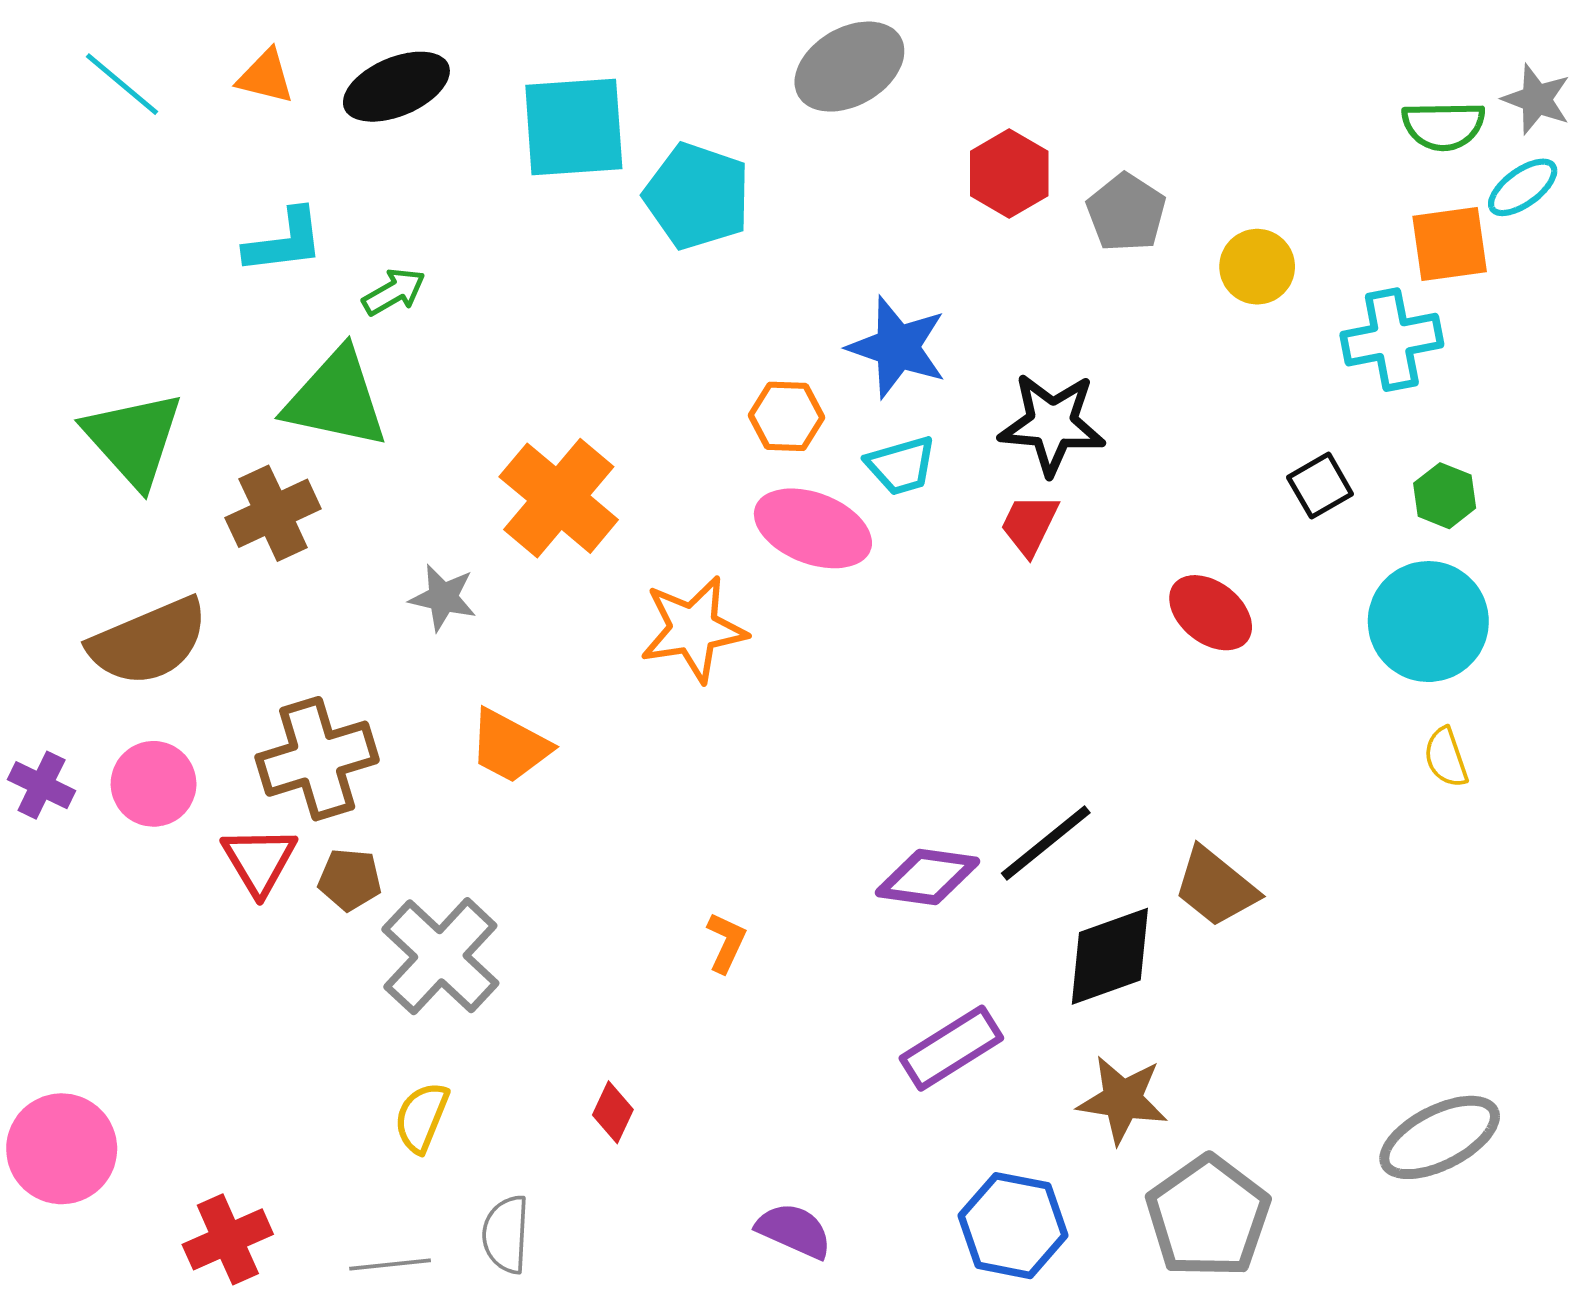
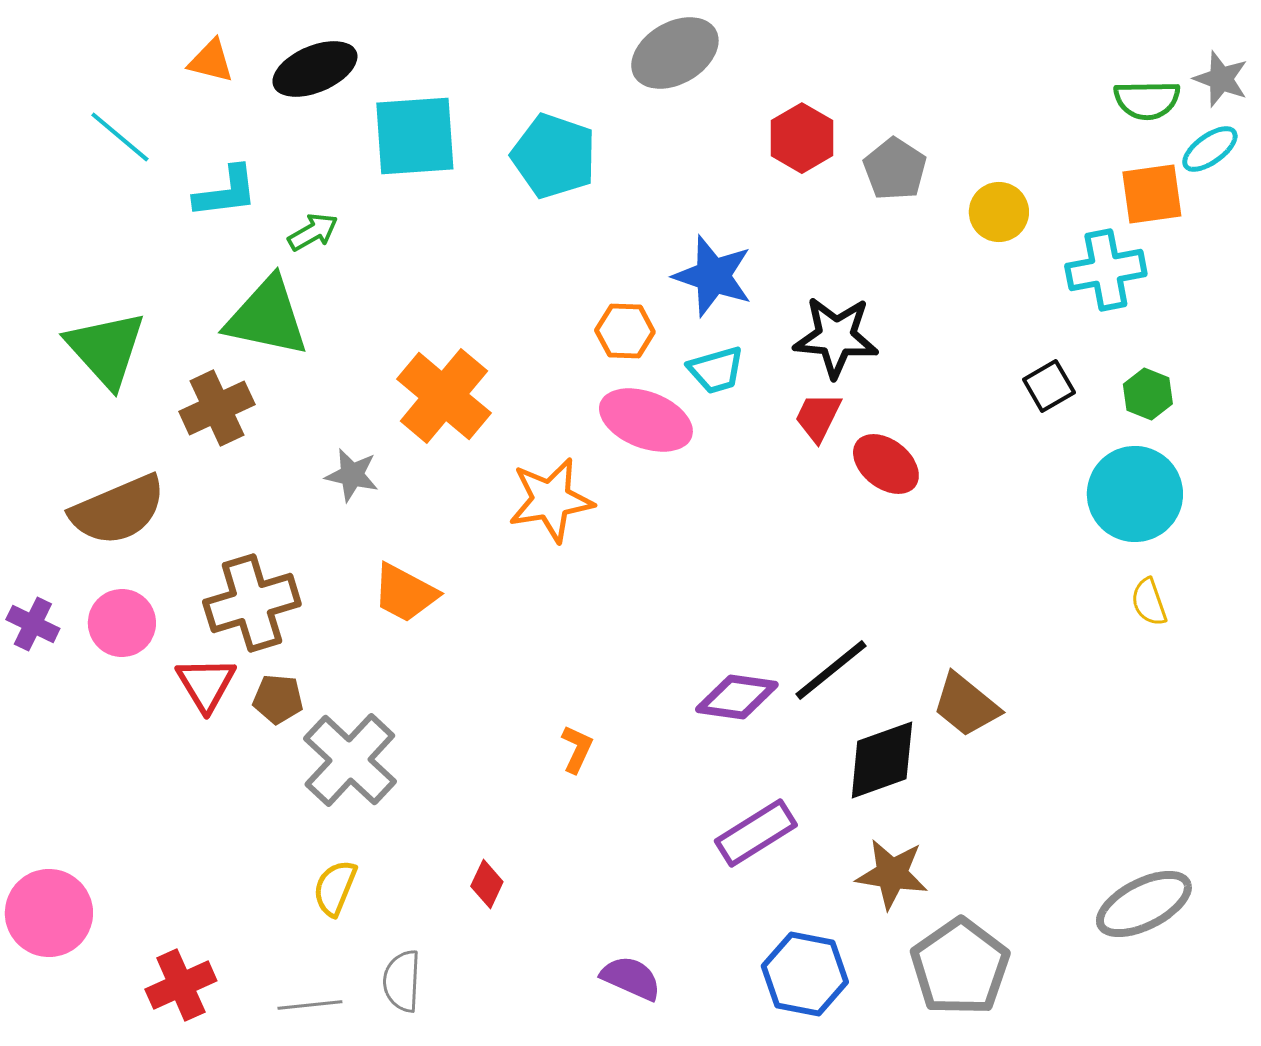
cyan line: (122, 84) -> (120, 137), moved
cyan square: (574, 127) -> (415, 136), moved
red ellipse: (1211, 613) -> (886, 464), moved

